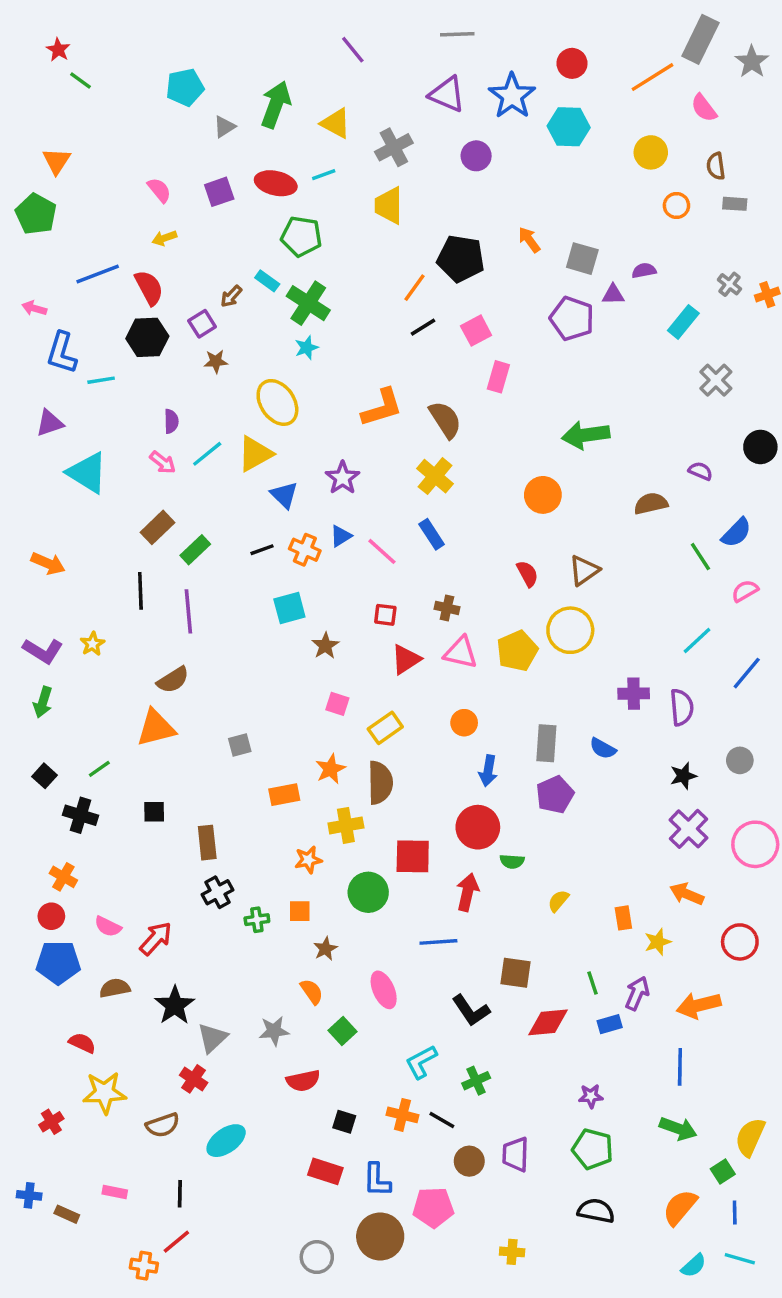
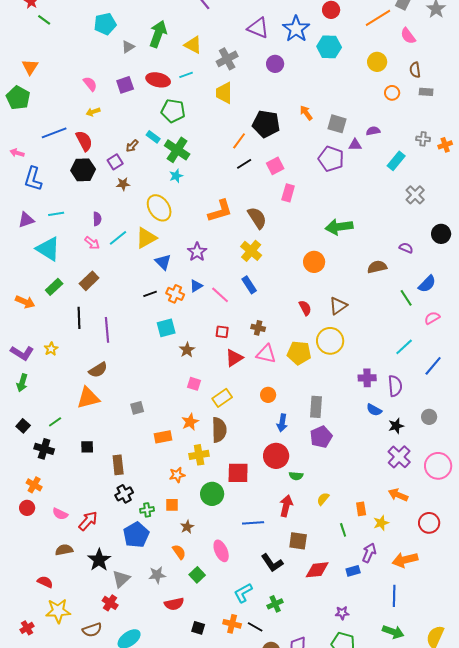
gray cross: (730, 284) -> (423, 139), turned -32
cyan line: (101, 380) -> (56, 214), moved
green rectangle: (195, 550) -> (54, 287), moved
yellow pentagon: (517, 651) -> (299, 353), turned 30
blue semicircle: (603, 748) -> (374, 410), moved
red arrow: (468, 892) -> (286, 506), moved
blue pentagon: (58, 962) -> (136, 535), moved, turned -30
green line: (593, 983) -> (343, 530), moved

